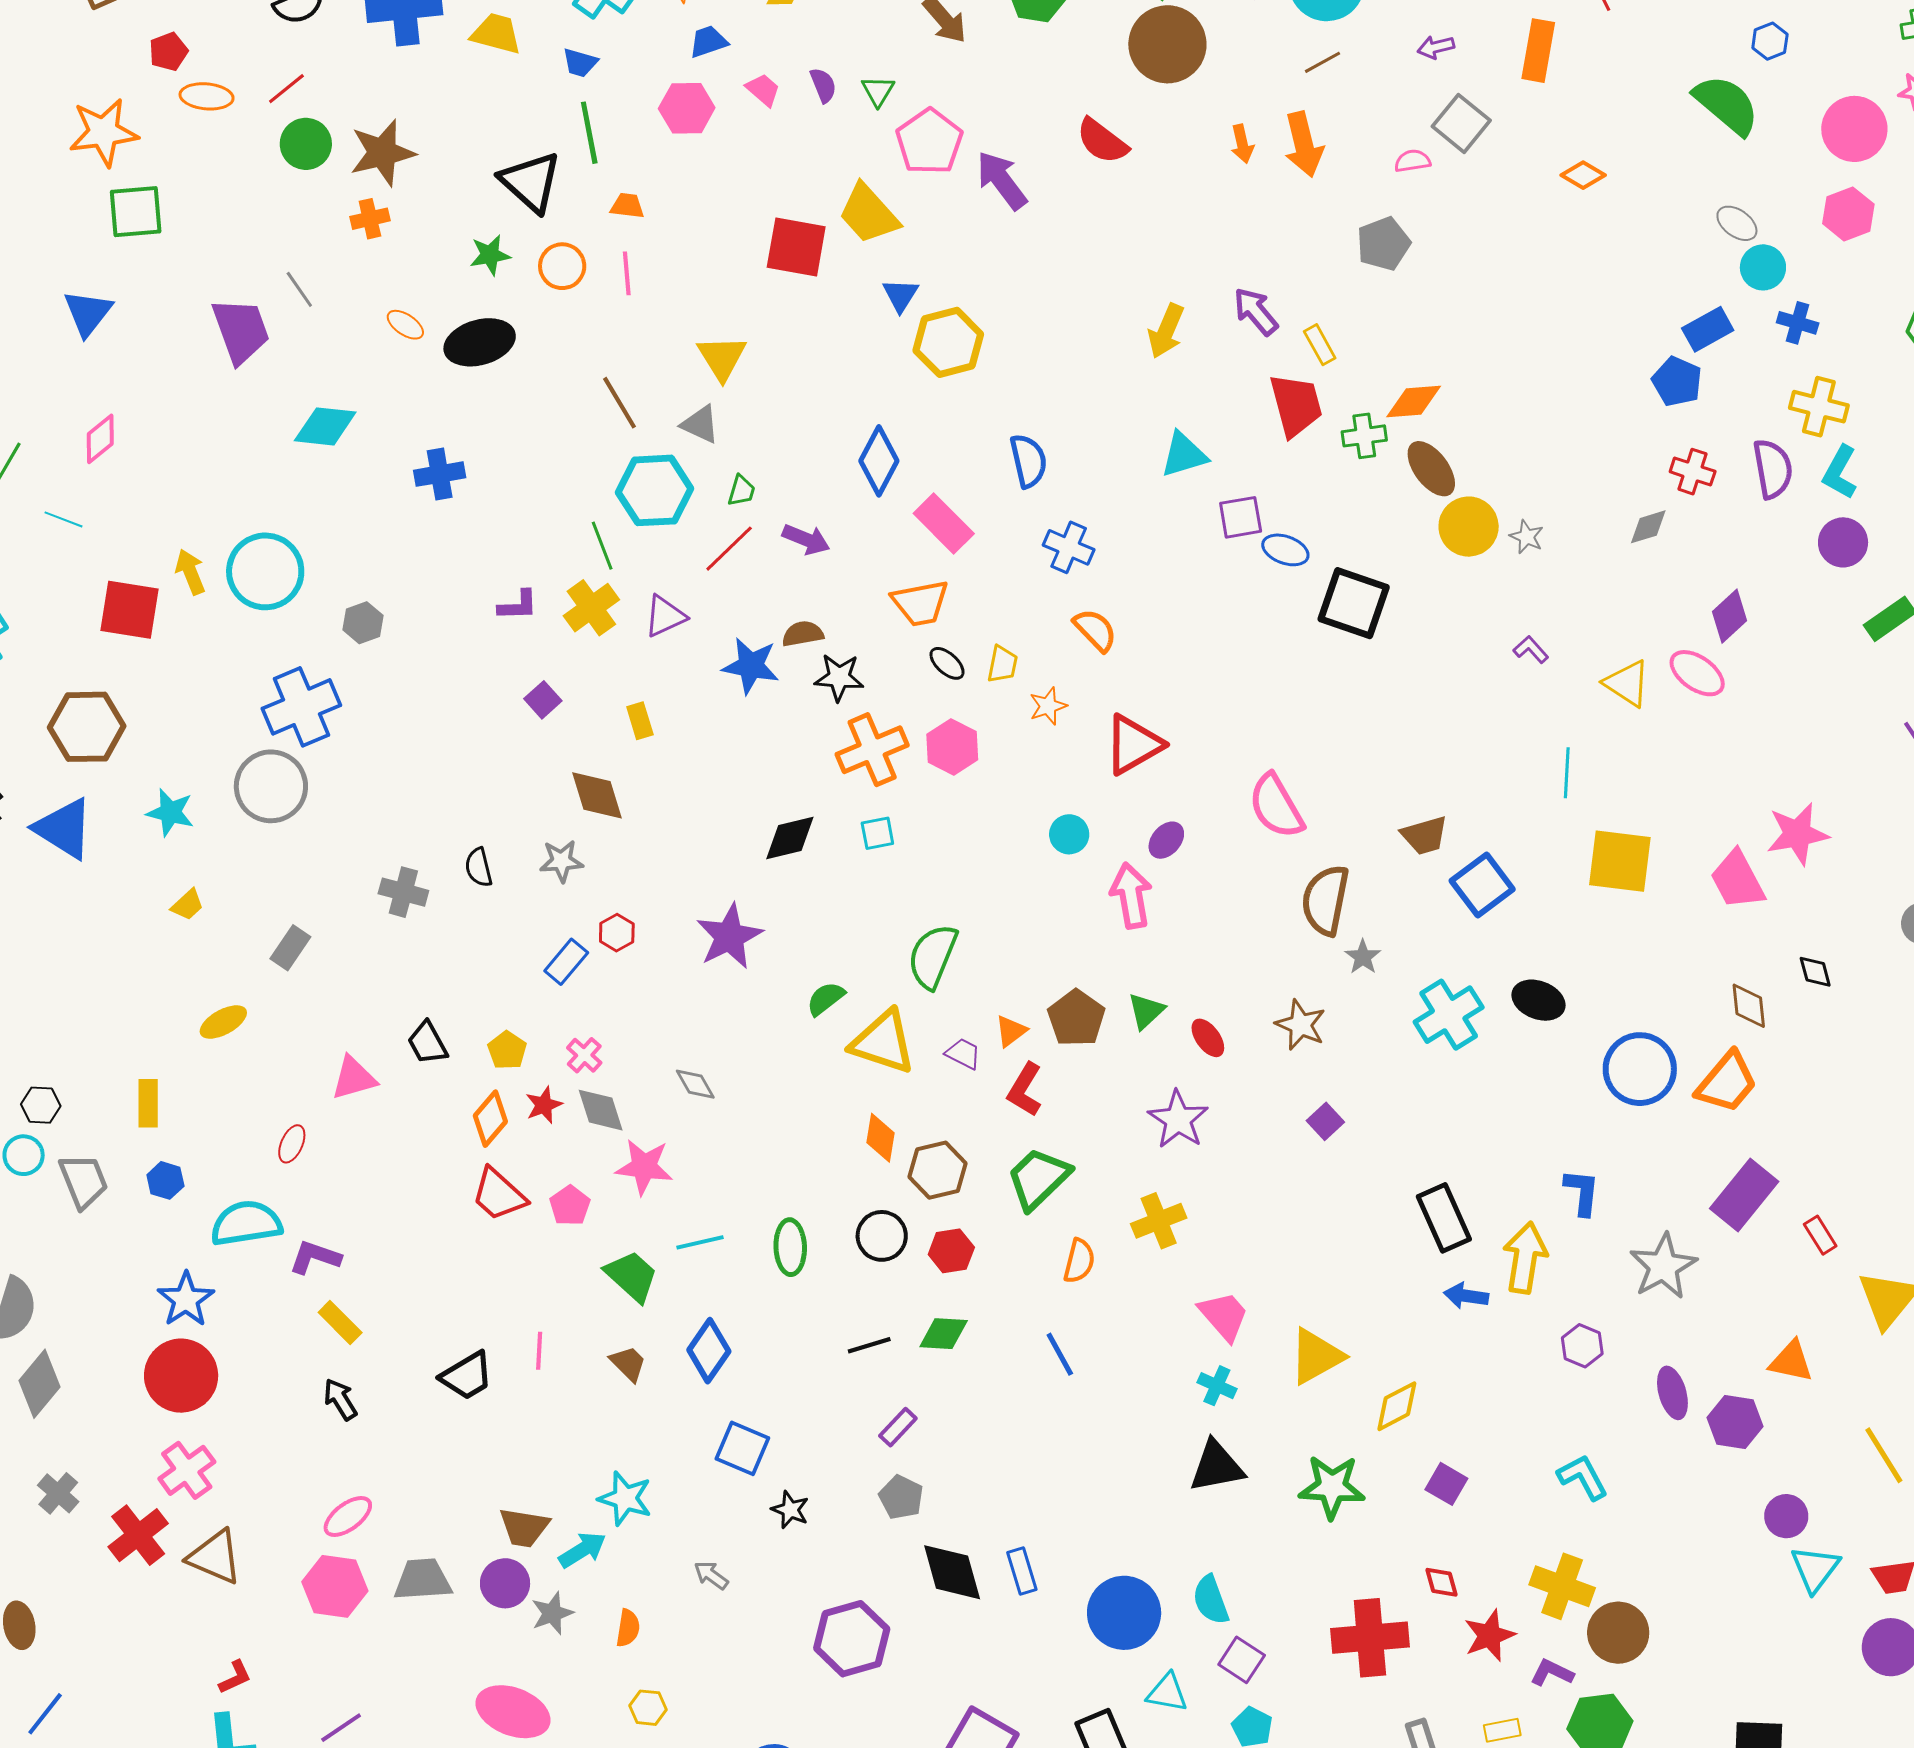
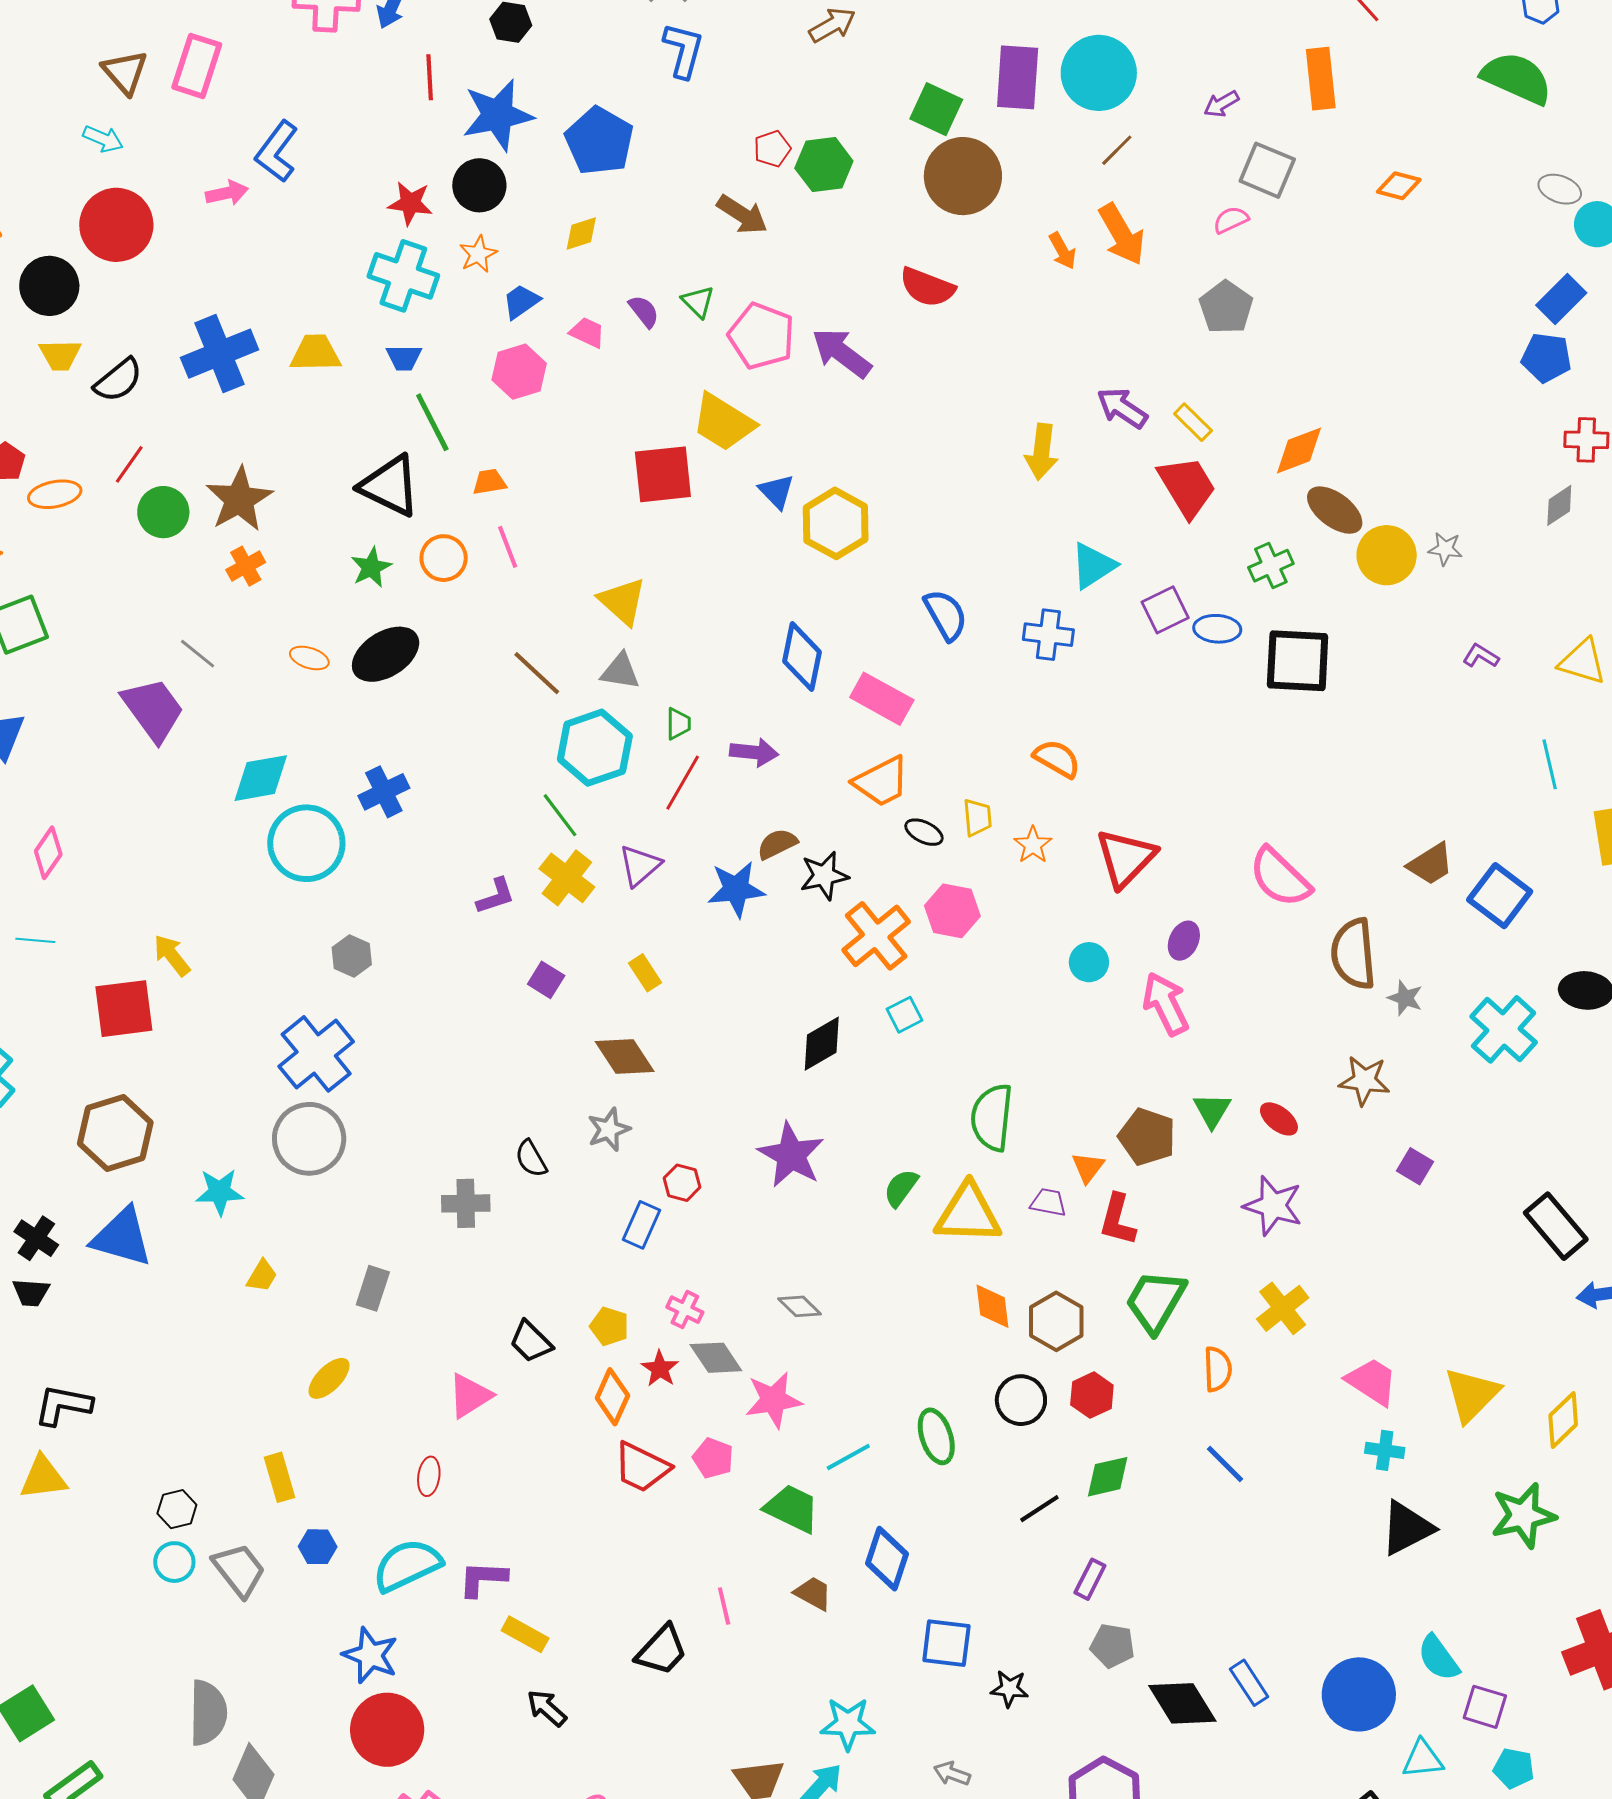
green cross: (1364, 436) -> (1271, 566), moved
blue cross: (1069, 547) -> (1048, 635), moved
cyan circle: (265, 571) -> (306, 843), moved

